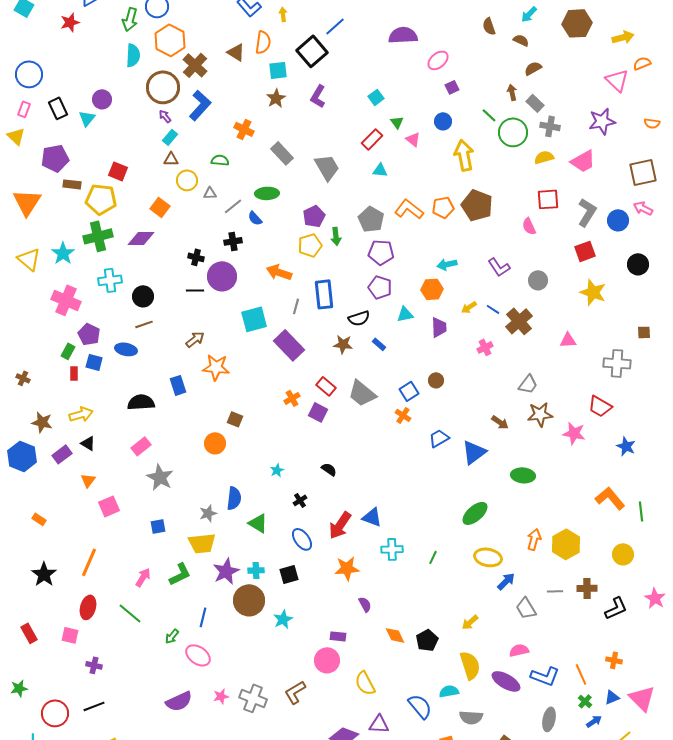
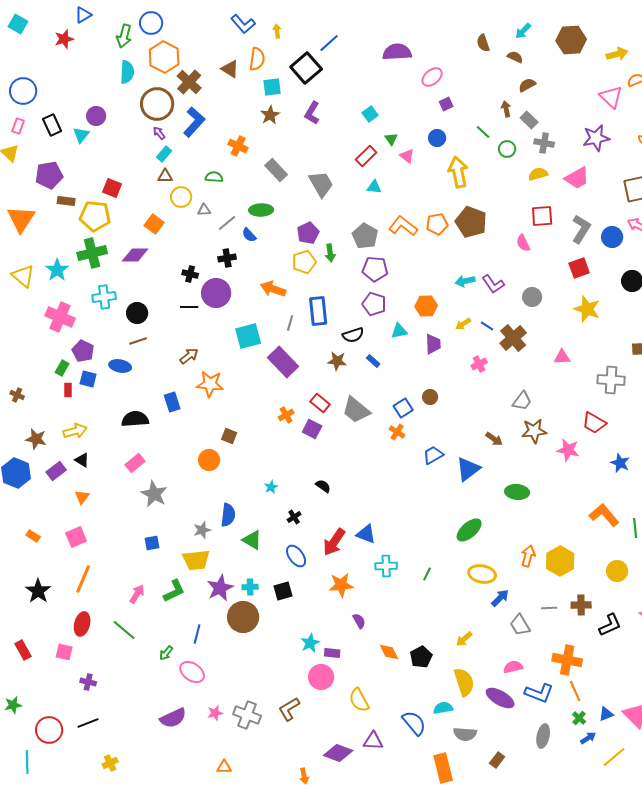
green circle: (513, 132) -> (507, 149), size x0.6
cyan arrow: (447, 264) -> (465, 281), moved
pink square: (109, 506) -> (76, 537), moved
cyan star: (283, 619) -> (310, 643), moved
orange cross: (614, 660) -> (567, 660), moved, size x1.8

